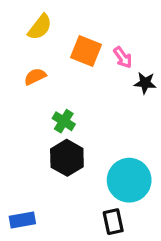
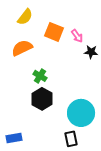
orange semicircle: (35, 77) -> (22, 48), size x1.5

